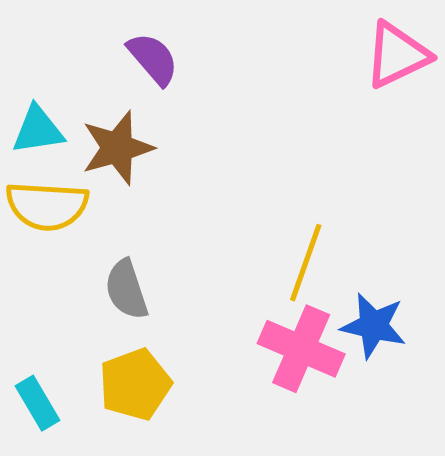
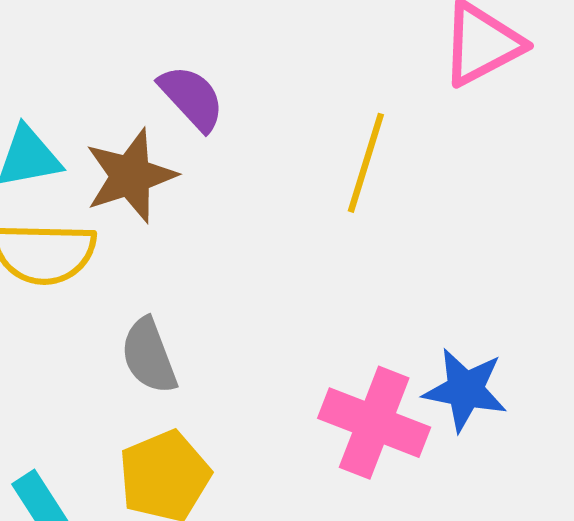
purple semicircle: (153, 59) -> (192, 98), moved
yellow line: (306, 263) -> (366, 163), moved

